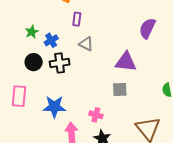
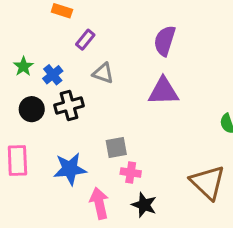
purple rectangle: (77, 19) -> (85, 40), turned 40
purple semicircle: (147, 28) -> (165, 41), moved
gray square: (120, 89) -> (116, 147), moved

